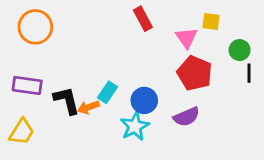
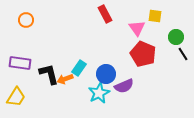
orange circle: (35, 27) -> (26, 20), size x0.6
black line: (249, 73) -> (183, 54), turned -32
purple semicircle: (186, 117) -> (124, 86), moved

